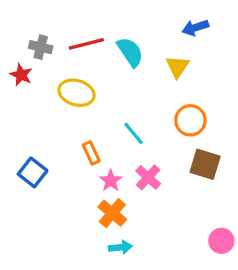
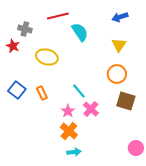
red line: (86, 44) -> (58, 16), moved
yellow triangle: (177, 67) -> (119, 45), moved
cyan line: (133, 133) -> (79, 91), moved
orange rectangle: (91, 153) -> (42, 93), moved
blue square: (33, 172) -> (17, 90), moved

